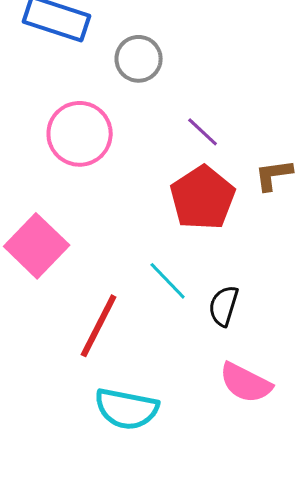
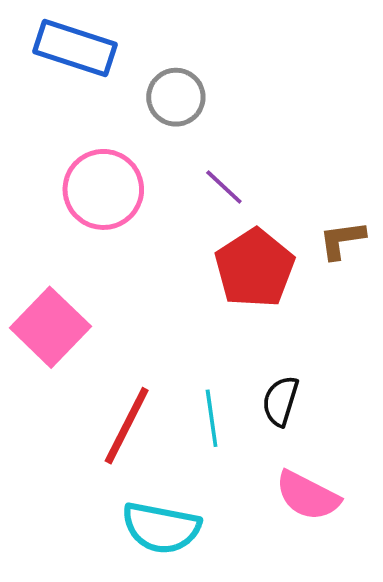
purple line: (203, 132) -> (224, 187), moved
cyan line: (168, 281) -> (212, 418), moved, turned 36

